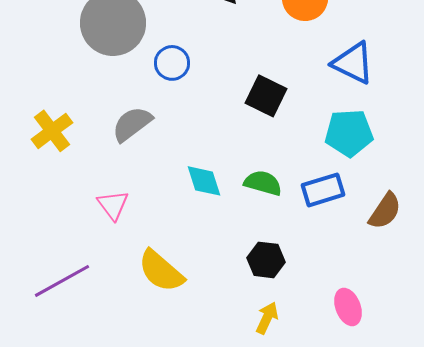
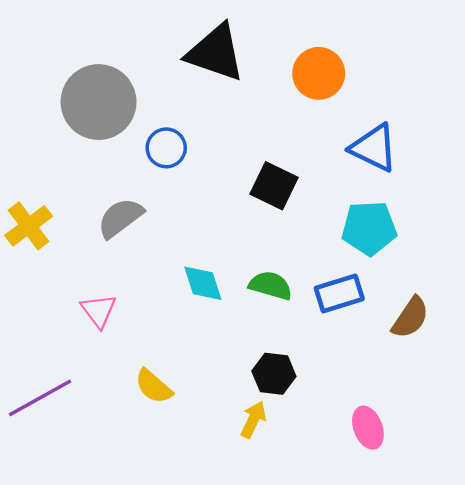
yellow semicircle: (161, 271) -> (154, 386), size x0.7
yellow arrow: (267, 318) -> (253, 420), moved

